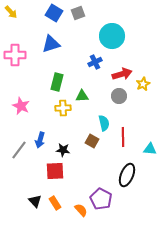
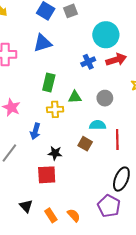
red arrow: (122, 74) -> (116, 60), moved
gray circle: (119, 96) -> (105, 98), moved
cyan semicircle: (104, 123) -> (98, 125), turned -77
blue arrow: (40, 140) -> (35, 131), moved
purple pentagon: (101, 199) -> (109, 206), moved
orange rectangle: (55, 203) -> (51, 215), moved

